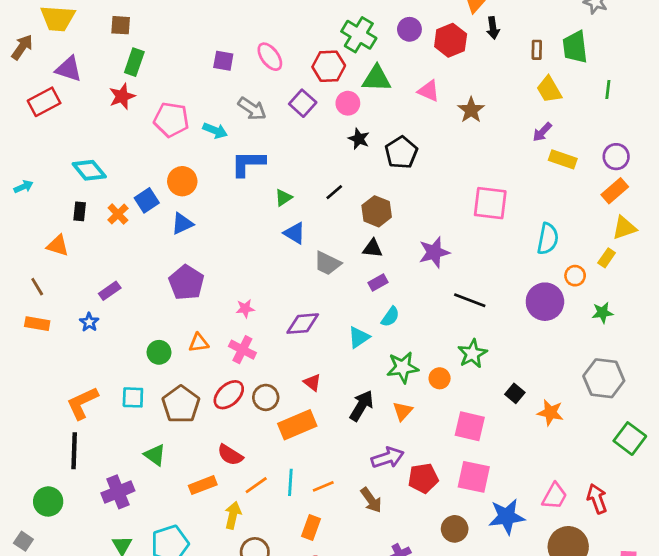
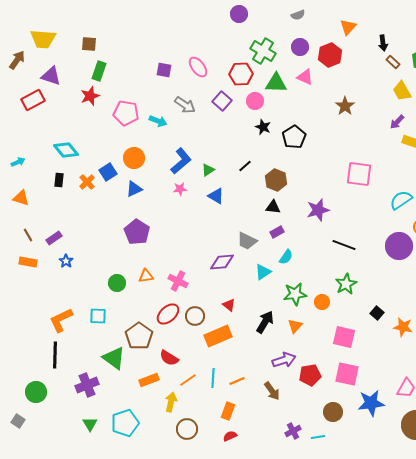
black arrow: (493, 28) -> (383, 43), moved
brown rectangle: (537, 50) -> (393, 62), turned -48
pink triangle: (429, 91) -> (305, 77), moved
blue L-shape: (248, 163) -> (181, 161), moved, turned 140
cyan semicircle: (548, 239) -> (401, 200), turned -135
orange triangle: (58, 246) -> (21, 198), moved
gray trapezoid: (327, 263) -> (247, 241), moved
purple rectangle: (110, 291) -> (54, 238), moved
pink star: (245, 309) -> (180, 189), moved
brown pentagon: (181, 404) -> (139, 336), moved
green triangle: (155, 455) -> (114, 358), size x1.4

